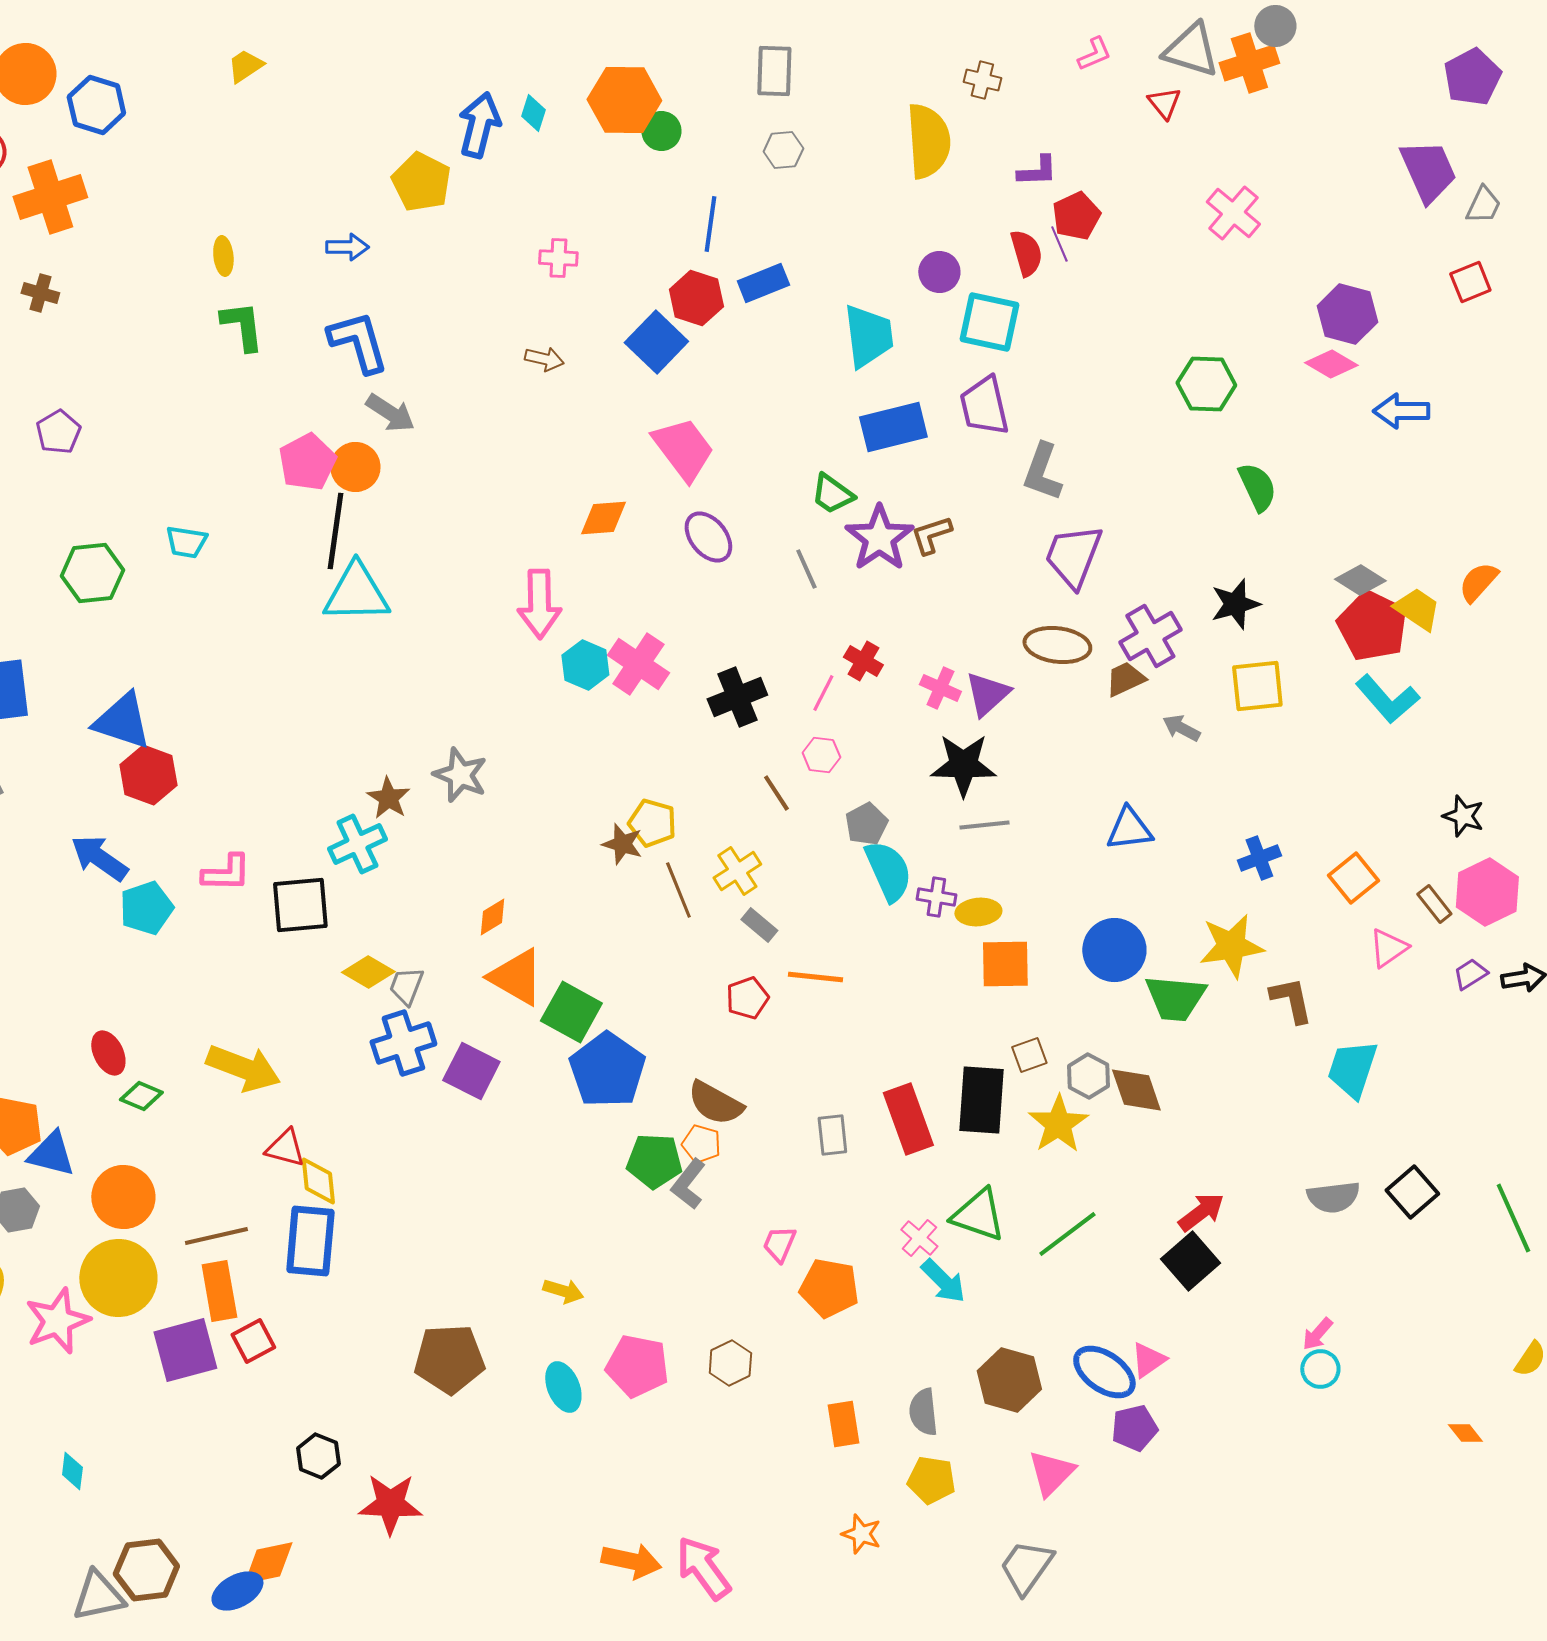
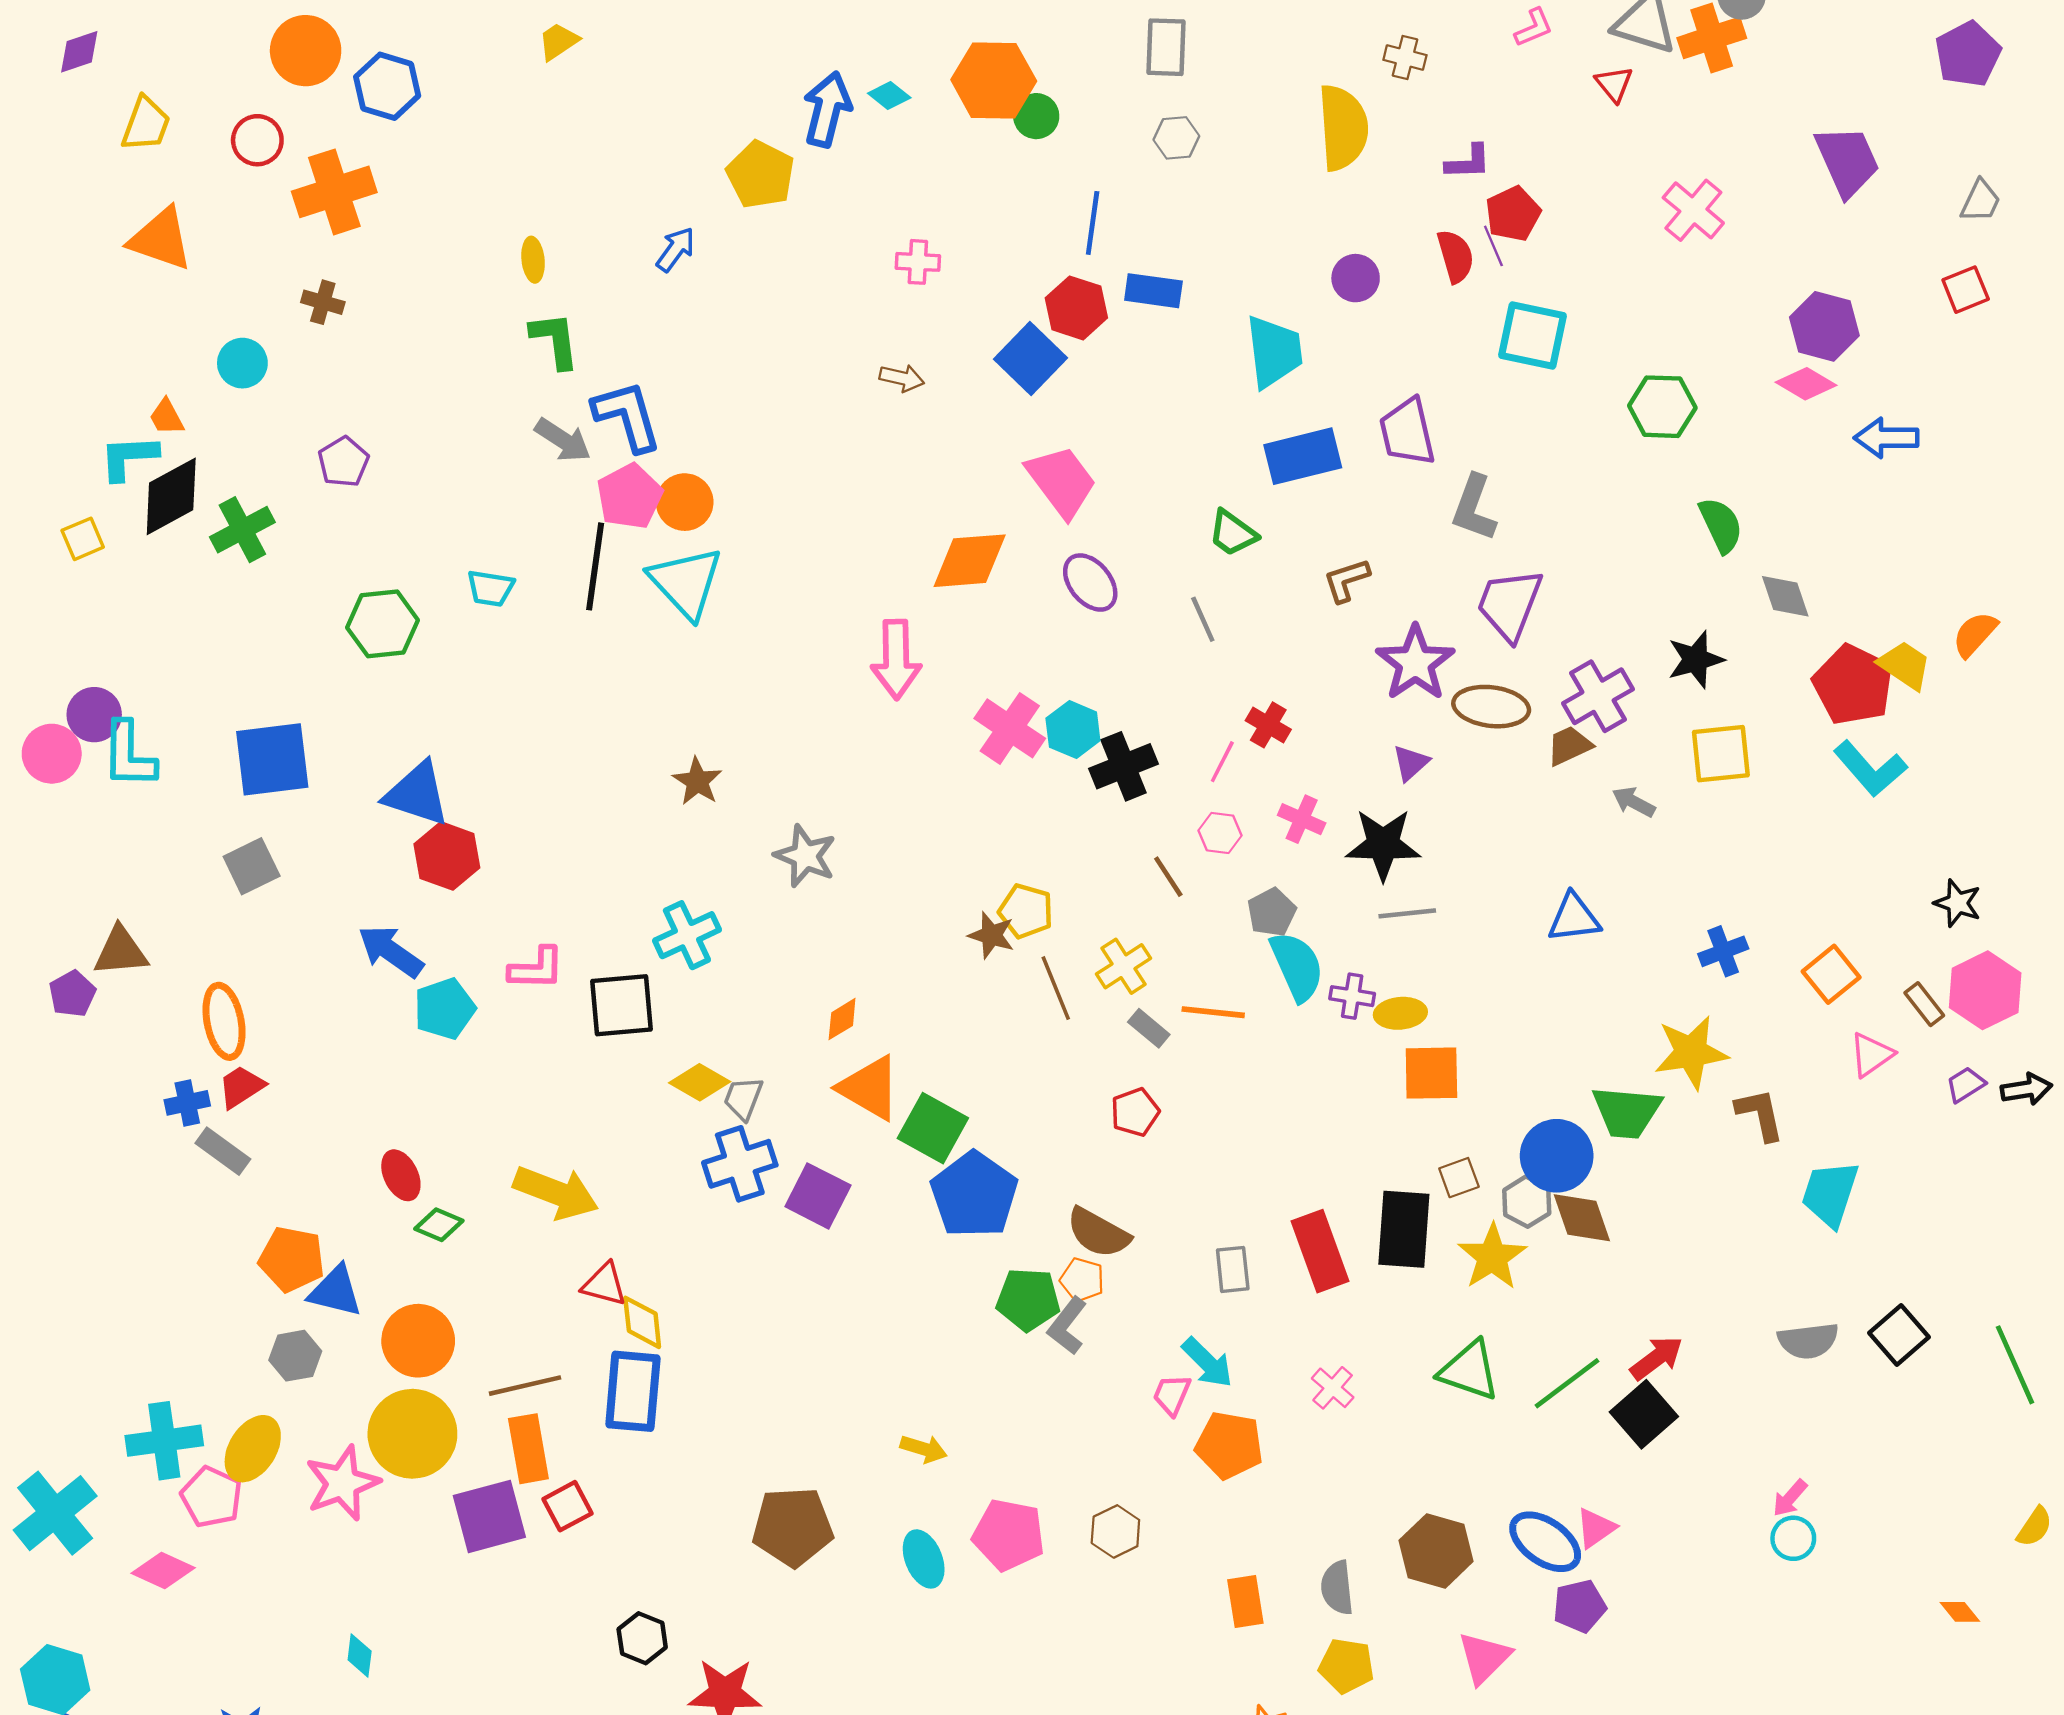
cyan diamond: (533, 113) -> (889, 95), turned -69
purple trapezoid: (1428, 171) -> (1847, 161), moved
blue arrow: (347, 247) -> (675, 249), turned -54
blue rectangle: (763, 283) -> (1153, 291), turned 30
cyan square: (989, 322) -> (1532, 336), moved
blue L-shape: (358, 342) -> (627, 416), moved
gray arrow: (390, 413) -> (563, 440), moved
orange diamond: (603, 518) -> (970, 561), size x1.4
black line: (335, 531) -> (595, 566), moved
purple star: (879, 538) -> (1415, 663), moved
gray diamond: (1360, 580) -> (1785, 596), moved, turned 39
cyan triangle: (356, 593) -> (686, 583), moved, turned 48
cyan hexagon: (585, 665) -> (1073, 730), moved
pink cross: (940, 688) -> (1302, 819), moved
purple triangle: (987, 694) -> (1411, 763), size x0.7
brown star: (388, 798) -> (697, 781), moved
blue circle: (1114, 950) -> (1557, 1156), moved
orange line: (815, 977) -> (1213, 1012), moved
green triangle: (978, 1215) -> (1469, 1371), moved
green line: (1067, 1234) -> (1567, 1383), moved
cyan arrow: (943, 1281) -> (1207, 1363), moved

